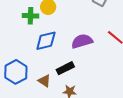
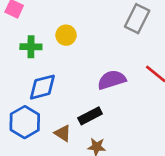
green cross: (30, 16) -> (31, 47), moved
blue diamond: (46, 41) -> (42, 87), moved

